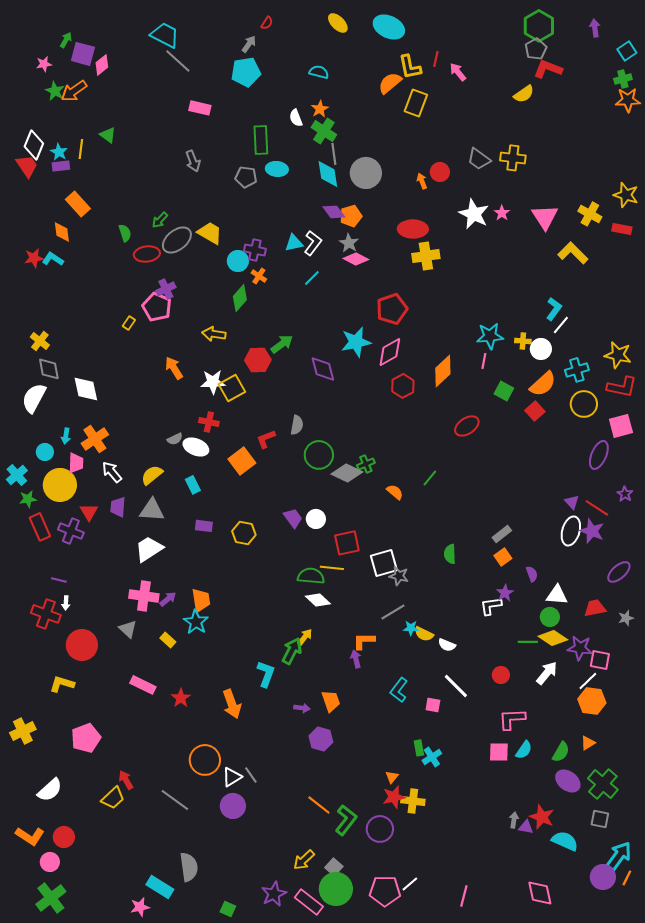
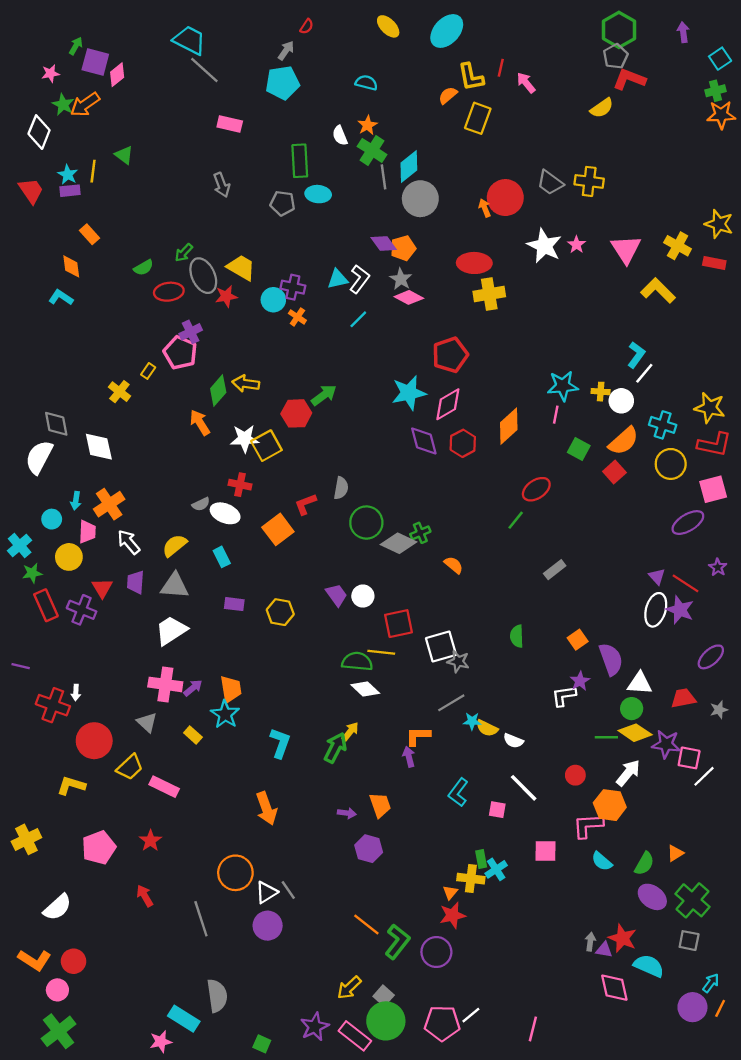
cyan ellipse: (389, 27) -> (447, 31), turned -72
orange semicircle: (390, 83) -> (448, 95), size x0.7
white diamond: (34, 145) -> (39, 132), moved
red circle: (440, 172) -> (505, 198), size x1.6
cyan diamond: (328, 174) -> (409, 167), moved, turned 60
orange rectangle: (78, 204) -> (90, 234), size x0.7
green semicircle: (125, 233) -> (144, 268), turned 78
gray ellipse: (177, 240) -> (203, 276), turned -76
red star: (34, 258) -> (226, 296), moved
green diamond: (240, 298) -> (218, 390), moved
yellow cross: (40, 341) -> (119, 392), moved
purple diamond: (323, 369) -> (424, 441), moved
cyan cross: (577, 370) -> (663, 425), turned 35
purple ellipse: (599, 455) -> (688, 523), turned 36
green line: (430, 478) -> (516, 520), moved
yellow circle: (60, 485) -> (69, 557), size x0.7
gray rectangle: (502, 534) -> (555, 570), moved
purple semicircle: (532, 574) -> (611, 659), size x1.8
purple line: (59, 580) -> (21, 666), moved
cyan L-shape: (266, 674) -> (280, 743), moved
white line: (588, 681) -> (704, 776), moved
red star: (181, 698) -> (150, 841), moved
orange hexagon: (592, 701) -> (610, 805), moved
cyan semicircle: (524, 750) -> (602, 861), turned 96
pink square: (499, 752) -> (545, 851), moved
yellow trapezoid: (113, 798) -> (130, 767), moved
gray line: (175, 800) -> (201, 919), turned 36
yellow cross: (413, 801) -> (471, 879), moved
cyan arrow: (619, 856) -> (711, 983), size x0.6
pink diamond: (540, 893) -> (614, 988), moved

